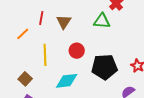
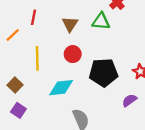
brown triangle: (64, 22) -> (70, 24), moved

